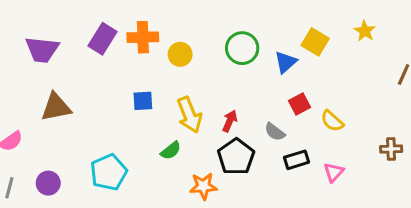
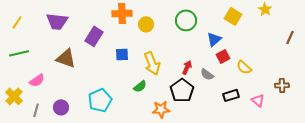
purple rectangle: (103, 39) -> (94, 36), moved
blue triangle: (286, 62) -> (214, 39), moved
brown triangle: (56, 107) -> (66, 58), turned 30
red arrow: (230, 121) -> (187, 67), moved
black rectangle: (296, 160) -> (231, 95), moved
pink triangle: (334, 172) -> (258, 100), moved, turned -32

